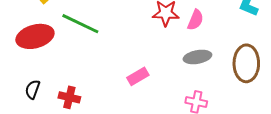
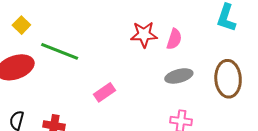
pink rectangle: (138, 76) -> (105, 92), moved

